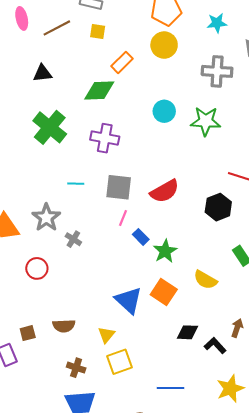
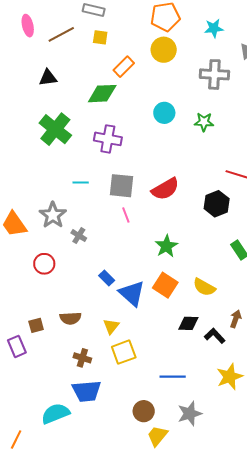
green star: (206, 121) -> (204, 122), size x0.7
pink line: (123, 218) -> (126, 215), turned -42
blue rectangle: (141, 237) -> (107, 278), moved
yellow semicircle: (205, 280) -> (204, 287), moved

